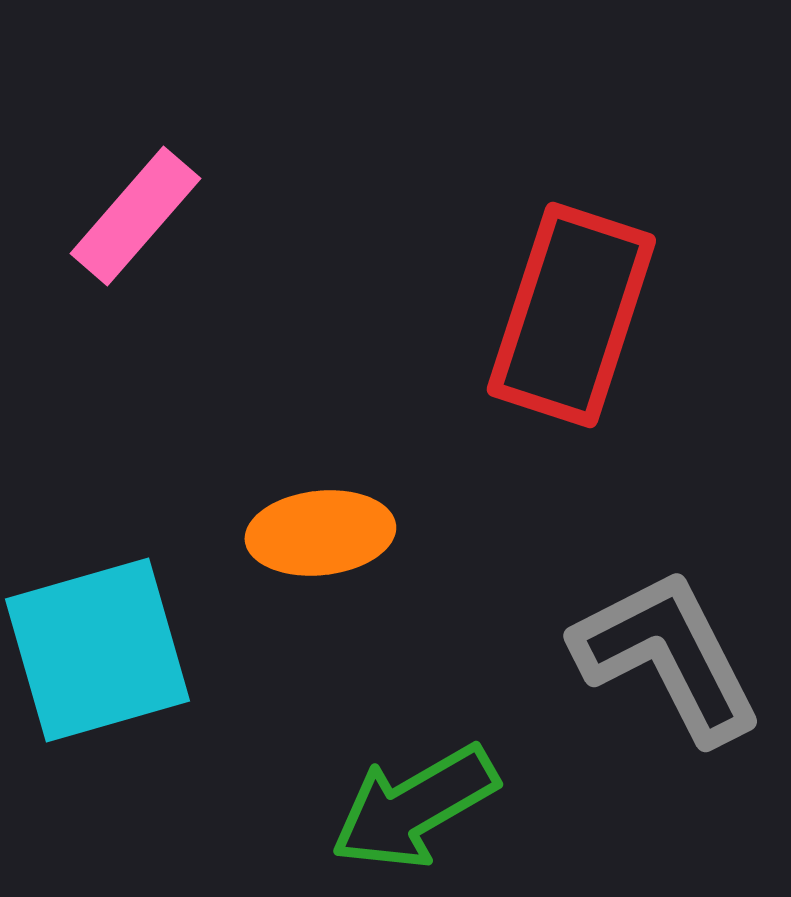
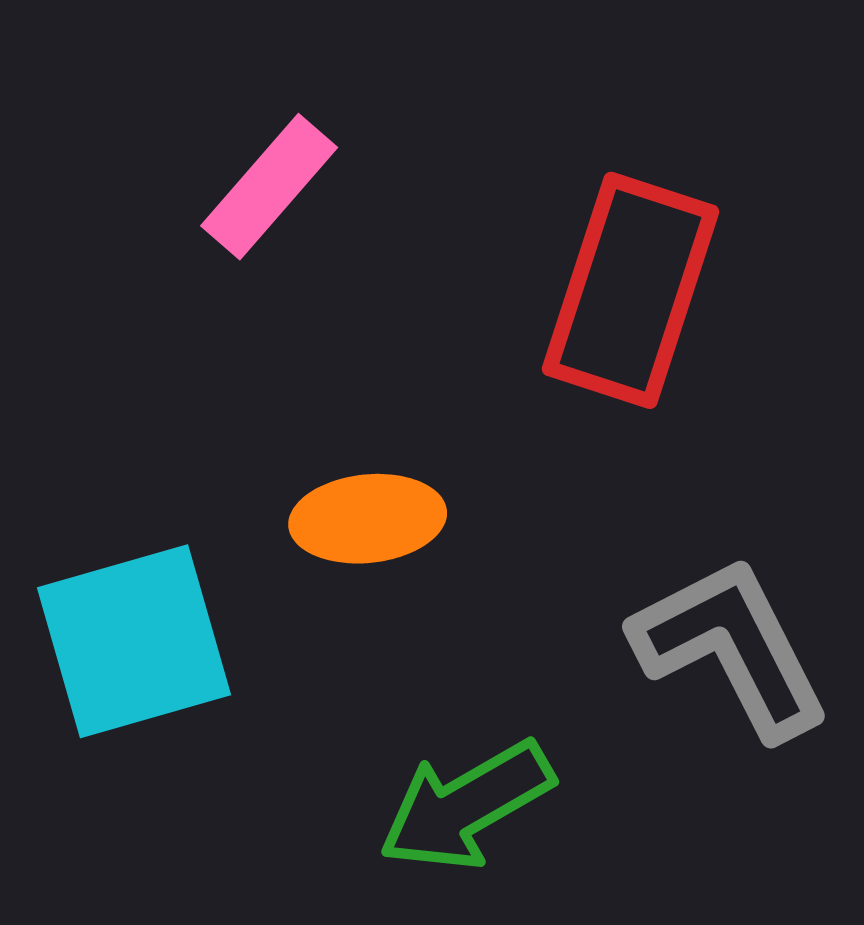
pink rectangle: (135, 216) -> (269, 187), moved

